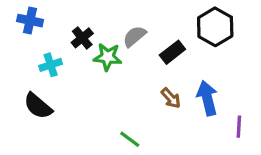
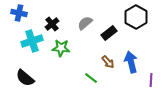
green star: (108, 57) -> (61, 48), moved
cyan cross: (51, 65) -> (32, 41), size x1.5
black semicircle: (38, 106) -> (25, 78), moved
green line: (130, 139) -> (91, 78), moved

